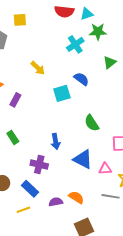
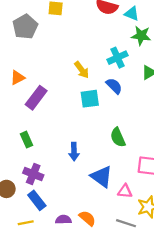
cyan triangle: (87, 14) -> (132, 14), turned 32
cyan cross: (75, 44) -> (117, 58), moved
yellow arrow: (38, 68) -> (82, 70), moved
purple rectangle: (15, 100) -> (36, 98), size x1.5
purple cross: (39, 165) -> (33, 174), moved

